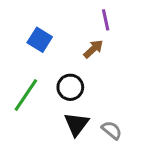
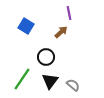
green line: (26, 95) -> (22, 79), moved

